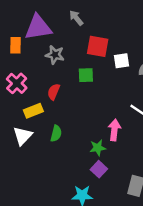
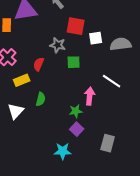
gray star: (55, 55) -> (58, 45), moved
green square: (86, 75) -> (74, 62), moved
white triangle: (23, 136) -> (16, 111), moved

